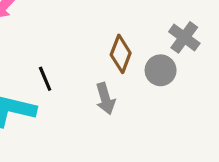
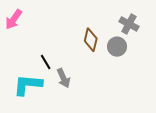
gray arrow: (105, 99) -> (63, 78), moved

